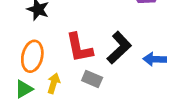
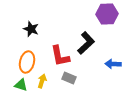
black L-shape: (119, 48) -> (86, 43), moved
green triangle: (24, 89) -> (21, 85), turned 48

